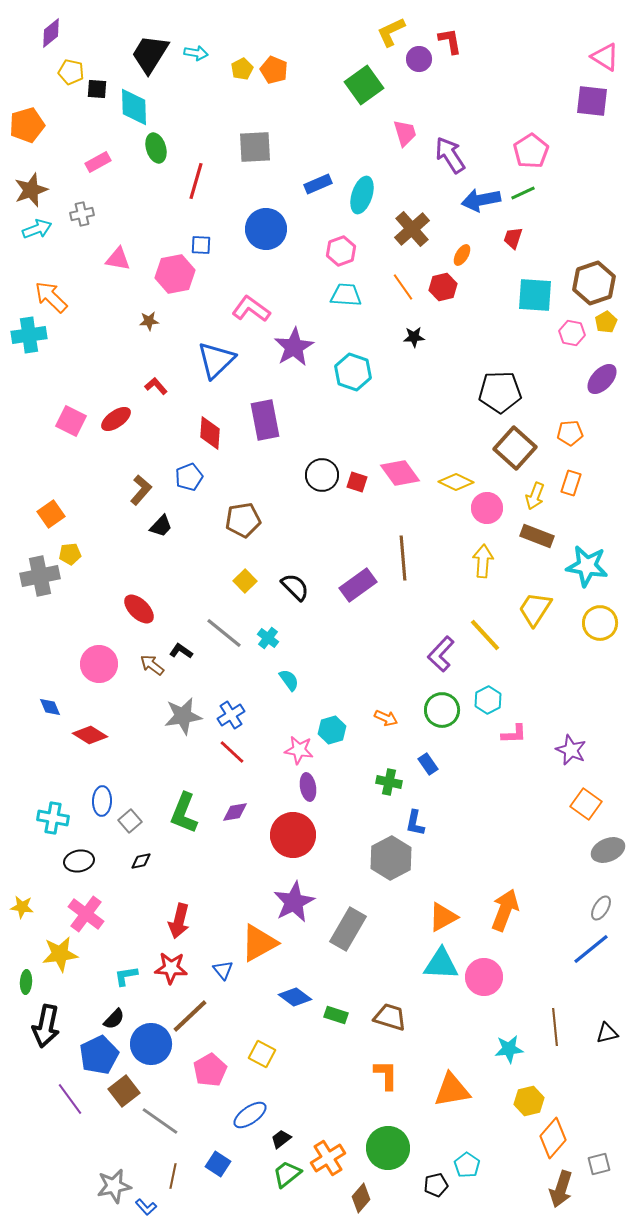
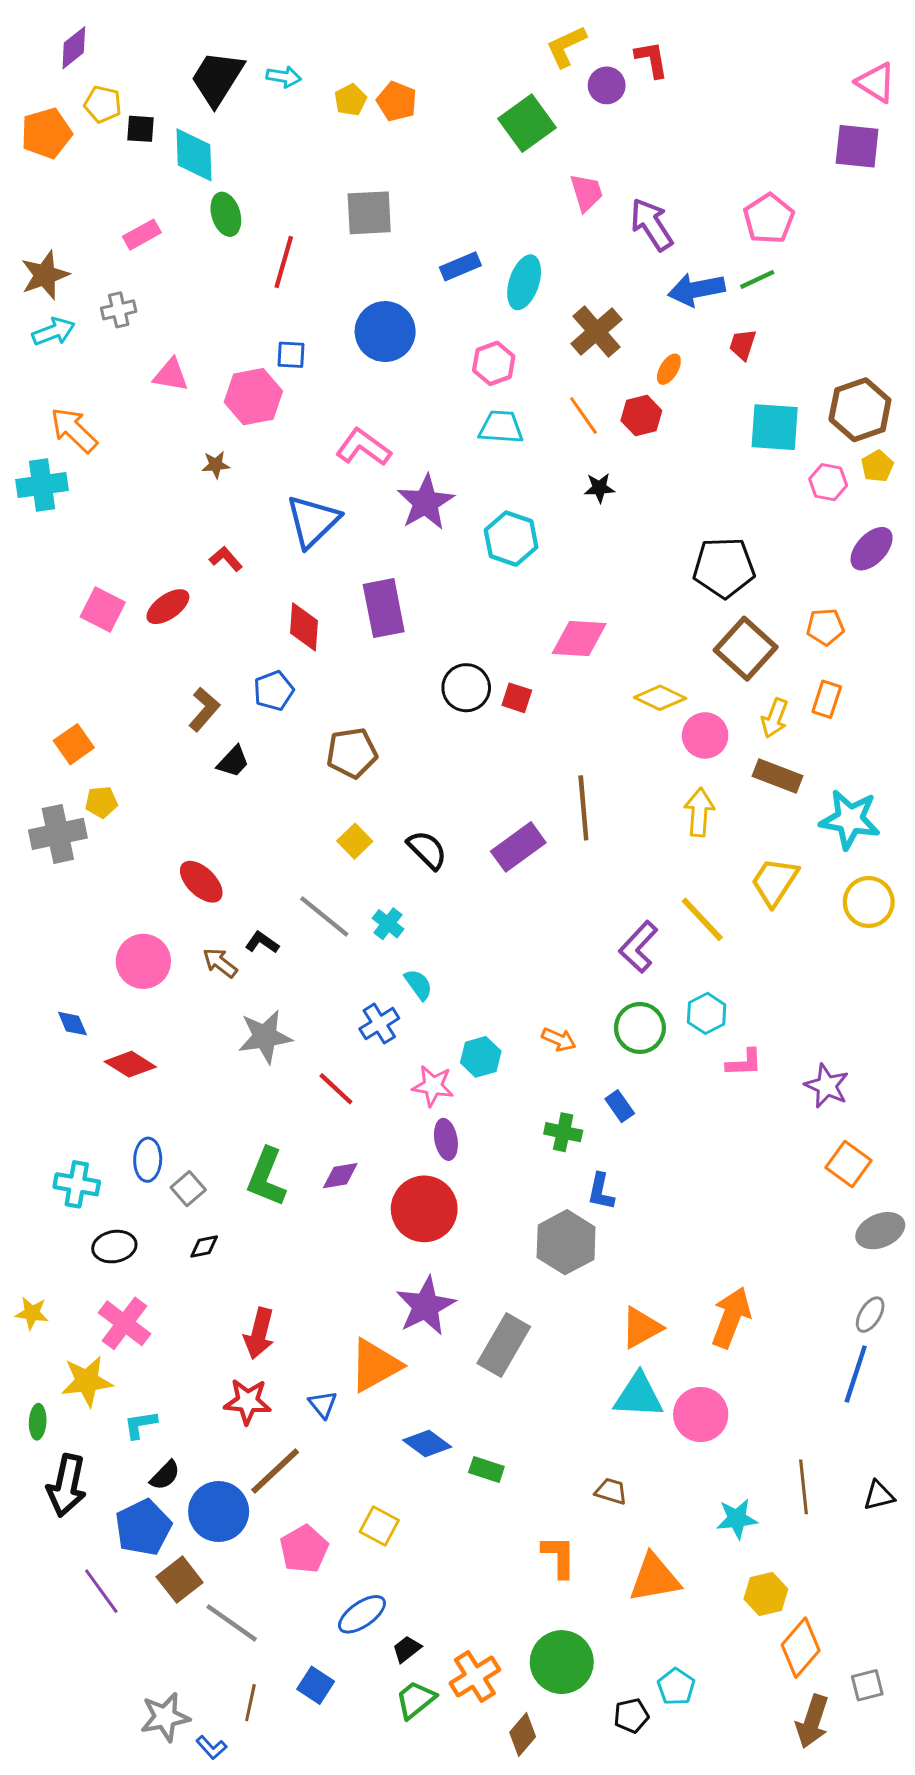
orange pentagon: (27, 125) -> (46, 133), moved
pink diamond: (400, 473) -> (579, 638), moved, turned -51
blue cross: (231, 715) -> (379, 1024), moved
blue line: (591, 949) -> (856, 1374), turned -33
cyan L-shape: (126, 976) -> (140, 1425), moved
brown trapezoid: (390, 1017) -> (611, 1491), moved, size x0.7

